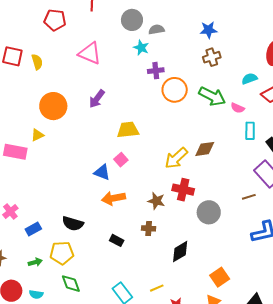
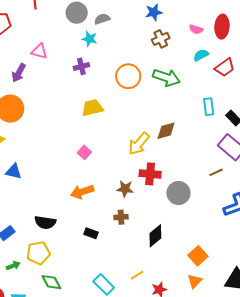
pink triangle: (90, 53) -> (39, 51), size x0.7
purple cross: (156, 71) -> (81, 66), moved
purple arrow: (97, 99) -> (19, 73), moved
pink semicircle: (238, 108) -> (196, 29), moved
yellow trapezoid: (128, 130) -> (92, 108), moved
blue triangle: (102, 172) -> (14, 171), moved

